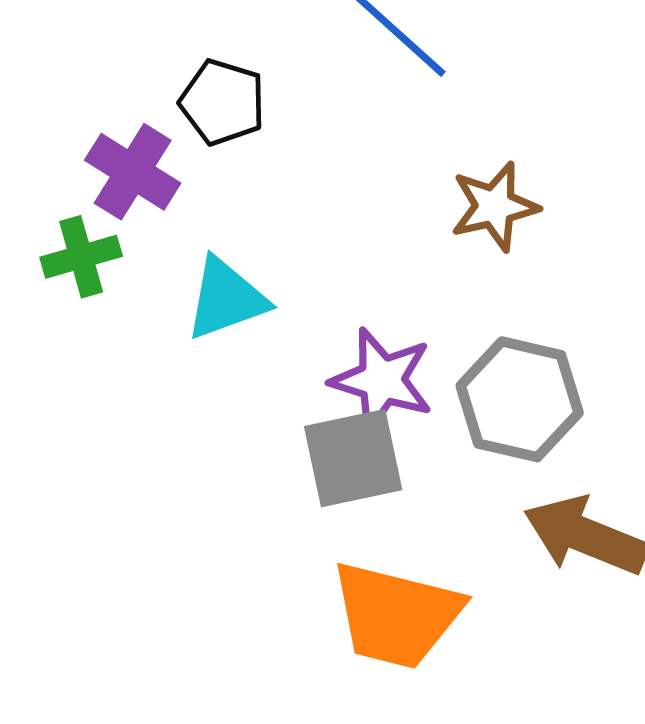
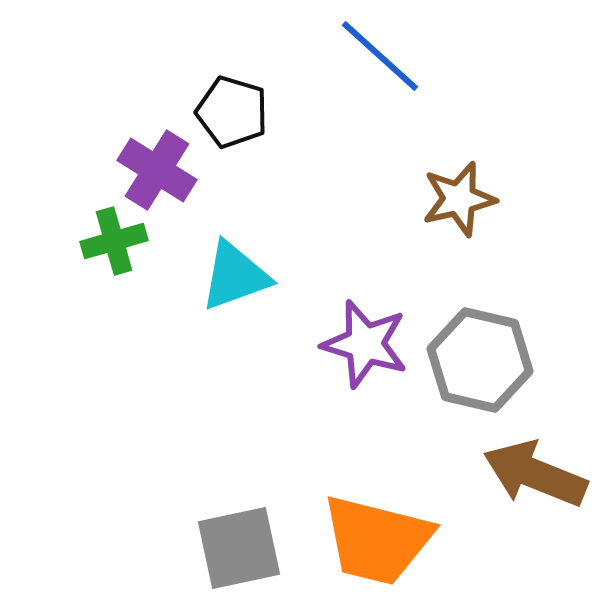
gray square: (353, 458) -> (239, 548), moved

